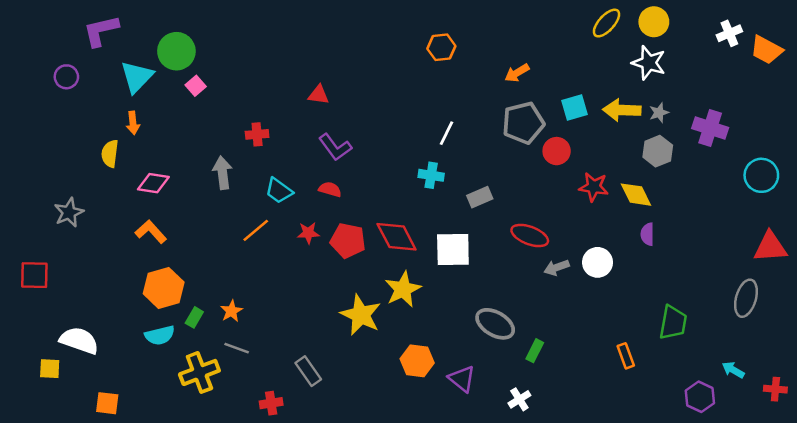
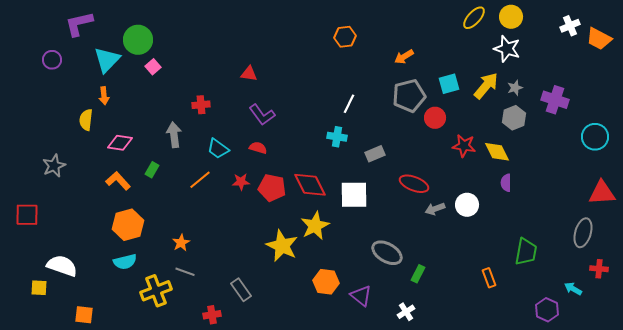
yellow arrow: (622, 110) -> (486, 86), turned 128
green rectangle: (194, 317) -> (152, 170), moved
red cross: (775, 389) -> (599, 269), moved

